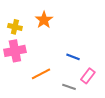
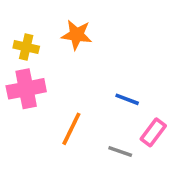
orange star: (44, 20) -> (77, 35), turned -30
orange line: (41, 74) -> (71, 129), turned -36

